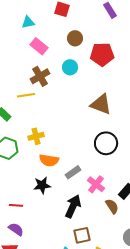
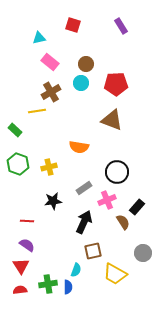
brown circle: (75, 38) -> (86, 64), moved
red pentagon: (102, 54) -> (116, 84), moved
yellow cross: (36, 136) -> (49, 167), moved
black circle: (106, 143) -> (117, 172), moved
orange semicircle: (49, 160) -> (79, 147), moved
pink cross: (96, 184) -> (107, 200), turned 30

